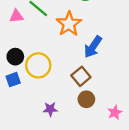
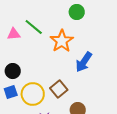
yellow circle: (38, 65) -> (33, 94), moved
brown square: (81, 76) -> (59, 89), moved

